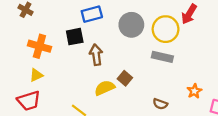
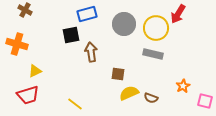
orange cross: (39, 46) -> (17, 44), moved
brown square: (125, 78) -> (118, 74), turned -32
yellow semicircle: (105, 88) -> (129, 93), moved

